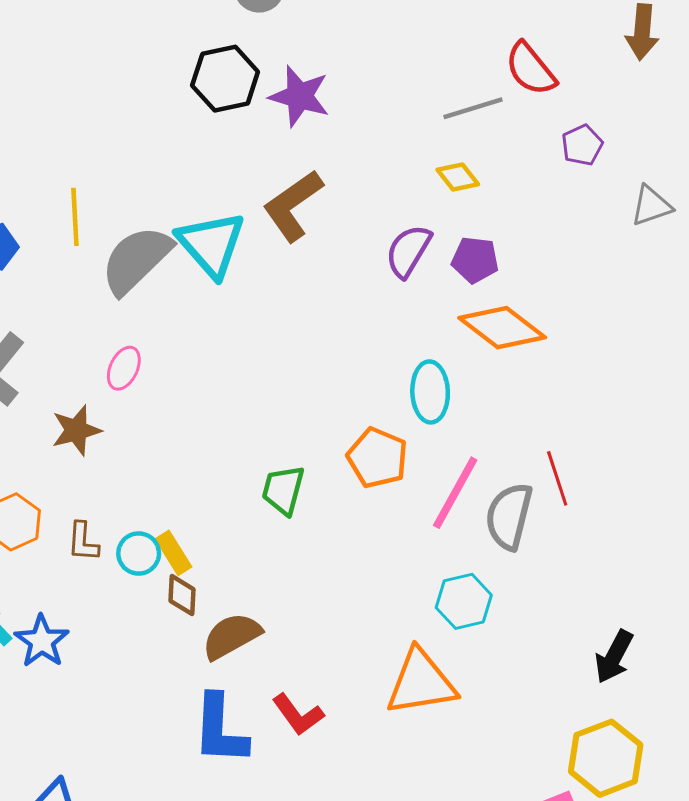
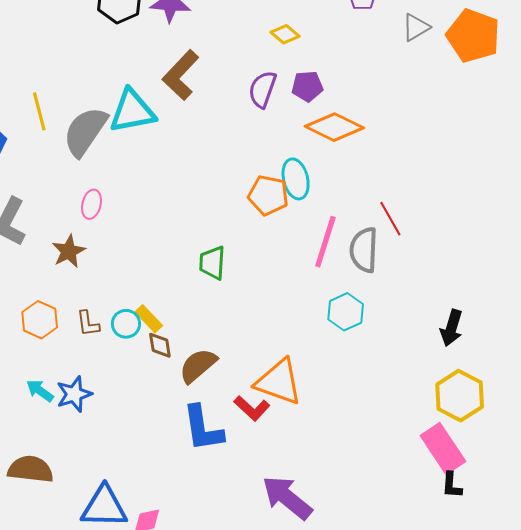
cyan triangle: (211, 244) -> (132, 111), turned -48
orange pentagon: (377, 458) -> (268, 195), moved
blue star: (42, 641) -> (74, 394), turned 30
orange triangle: (421, 682) -> (279, 382), moved, turned 40

